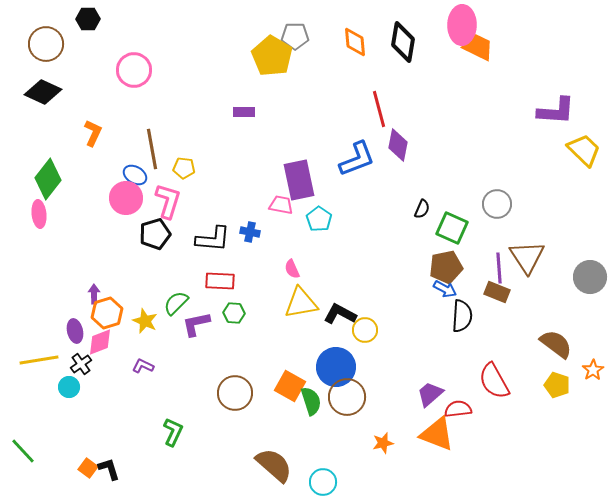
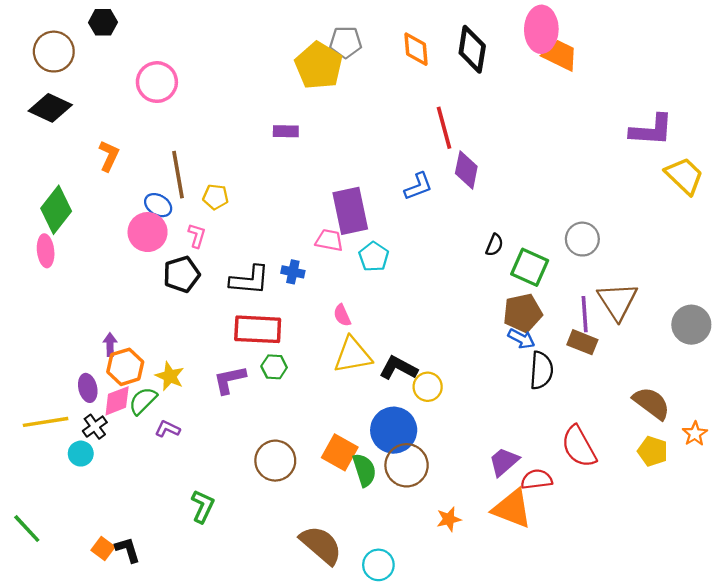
blue L-shape: (357, 159) -> (418, 186), size x0.7
pink L-shape: (168, 201) -> (197, 236), size x0.6
red rectangle: (220, 281) -> (258, 329), size x1.4
green semicircle: (176, 303) -> (143, 401), moved

